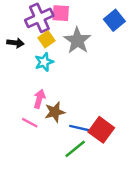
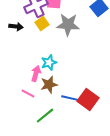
gray star: (77, 41) -> (68, 25), turned -30
cyan star: (44, 62) -> (49, 63), moved
green line: (75, 149) -> (45, 116), moved

